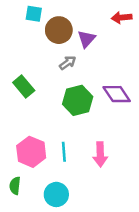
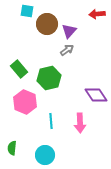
gray arrow: (68, 63) -> (67, 50), moved
purple diamond: (117, 94) -> (96, 95), moved
green hexagon: (78, 100) -> (49, 78), moved
pink hexagon: (31, 152) -> (25, 102), moved

